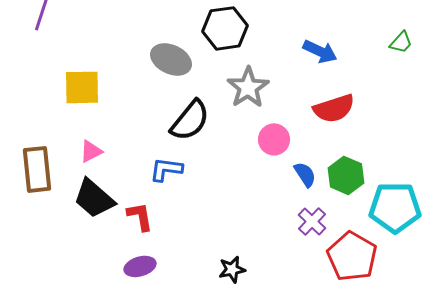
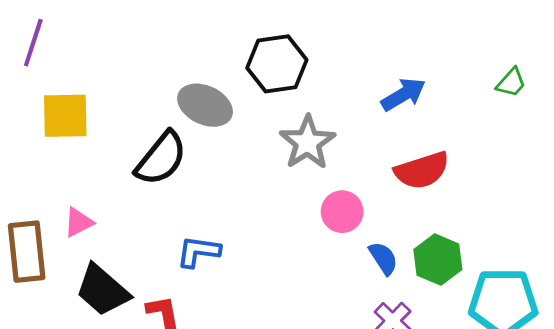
blue arrow: (320, 51) -> (403, 95), turned -56
yellow square: (82, 87) -> (65, 116), moved
black semicircle: (190, 120) -> (161, 158), moved
pink triangle: (91, 151) -> (79, 222), moved

